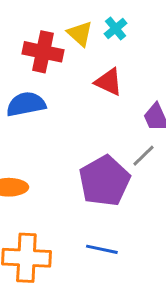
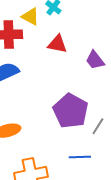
gray line: (144, 156) -> (98, 126), moved

